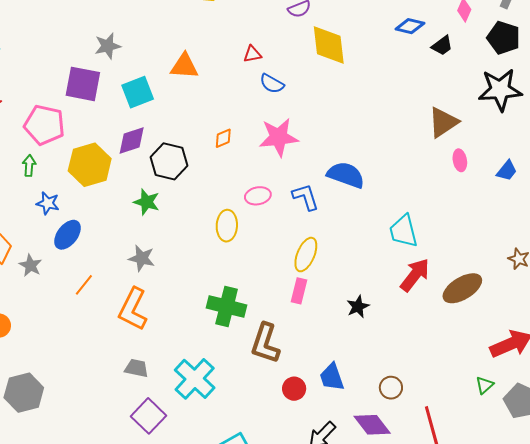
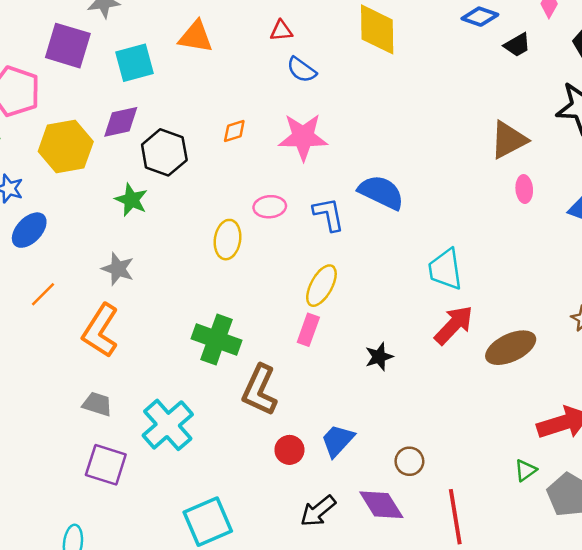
blue trapezoid: (332, 377) -> (338, 440), turned 56
purple square: (149, 416) -> (106, 465), turned -32

